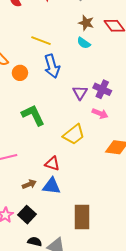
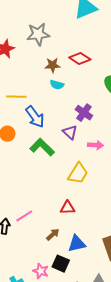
purple cross: (102, 89) -> (84, 113), moved, turned 30
green L-shape: (33, 115) -> (42, 147), moved
blue triangle: (51, 186) -> (77, 244), moved

